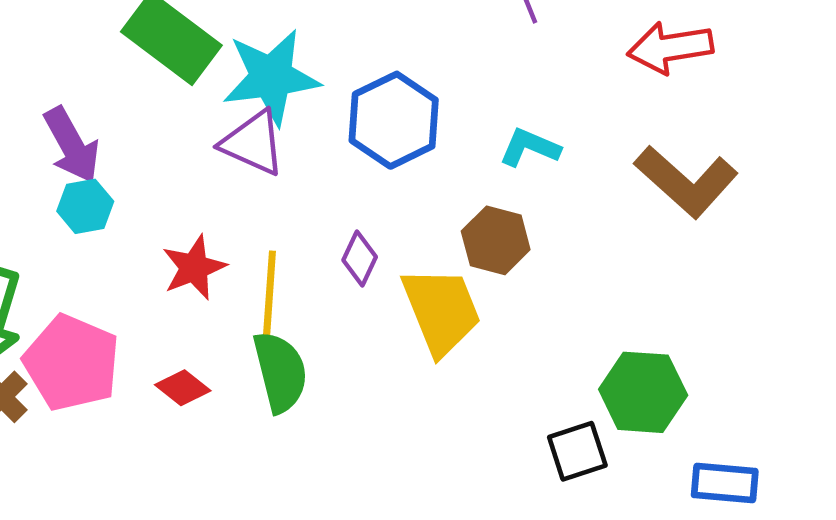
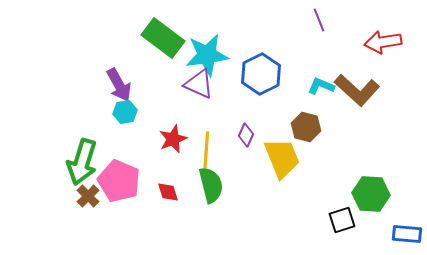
brown L-shape: (686, 181) -> (357, 90), moved
red diamond: (183, 388) -> (168, 192), turned 35

